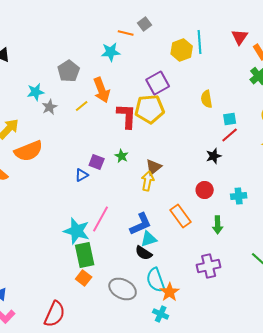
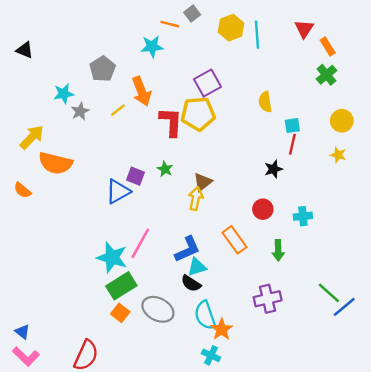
yellow hexagon: (182, 50) -> (231, 28), moved
red line: (230, 135) -> (292, 144), turned -36
orange semicircle: (29, 151) -> (55, 163), turned 36
blue triangle: (82, 175) -> (118, 191), size x1.6
green rectangle: (85, 255) -> (121, 286), turned 70
gray ellipse: (123, 289) -> (158, 309), moved

